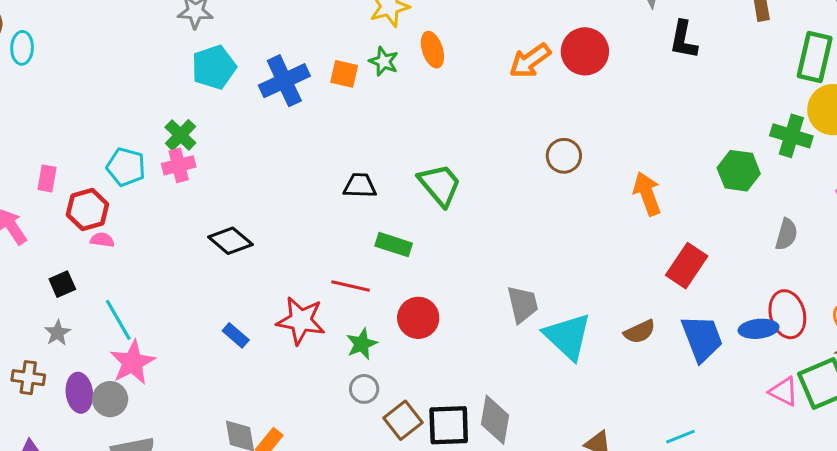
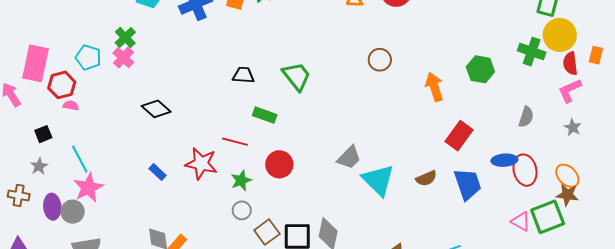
pink cross: (179, 165) -> (123, 58), turned -35
green hexagon: (739, 171) -> (480, 69), moved
pink rectangle: (47, 178) -> (35, 63), size x2.0
gray trapezoid: (523, 304) -> (349, 158), turned 56
blue ellipse: (759, 329) -> (504, 160), moved

